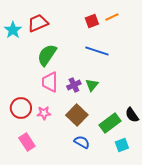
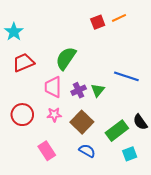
red trapezoid: (38, 23) -> (23, 63), moved
blue line: (97, 51) -> (126, 76), moved
green semicircle: (47, 55) -> (66, 58), moved
pink star: (44, 113) -> (54, 115), moved
pink rectangle: (27, 142) -> (47, 151), moved

